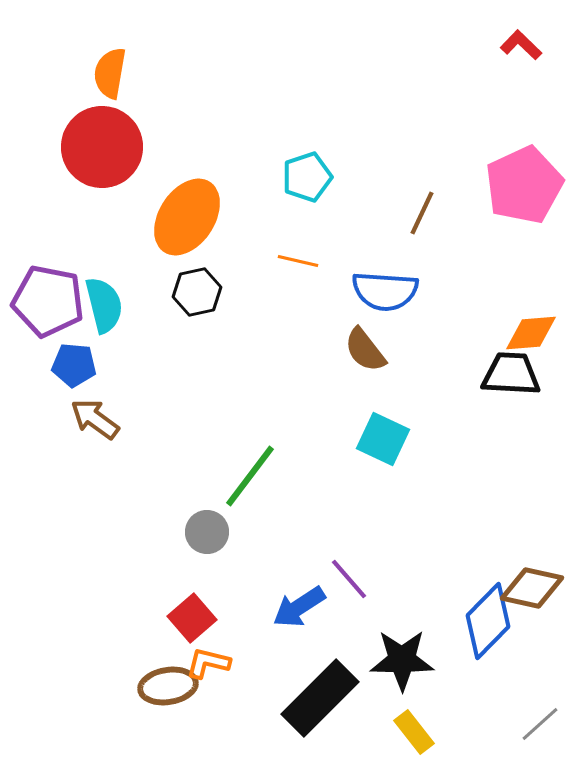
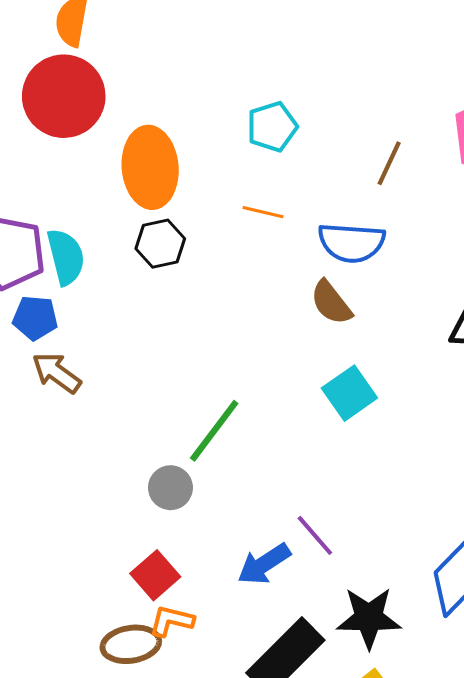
orange ellipse: (187, 217) -> (150, 167), turned -38
cyan square: (383, 439) -> (349, 393), turned 30

